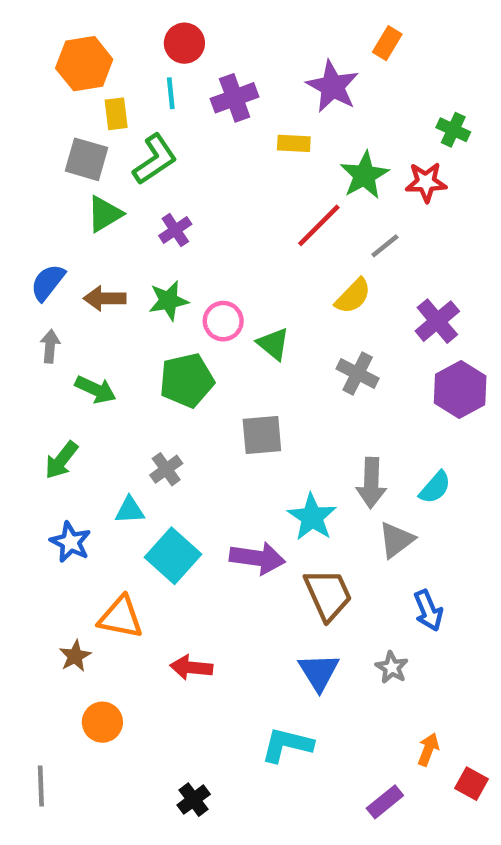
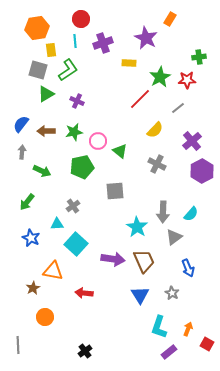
green cross: (453, 130) -> (199, 57), turned -32
purple cross: (175, 230) -> (77, 101), turned -32
gray line: (385, 246) -> (178, 108), moved
purple arrow: (257, 558) -> (113, 259), moved
cyan L-shape: (287, 745) -> (159, 327), moved, turned -85

